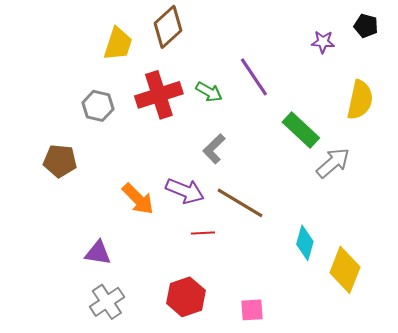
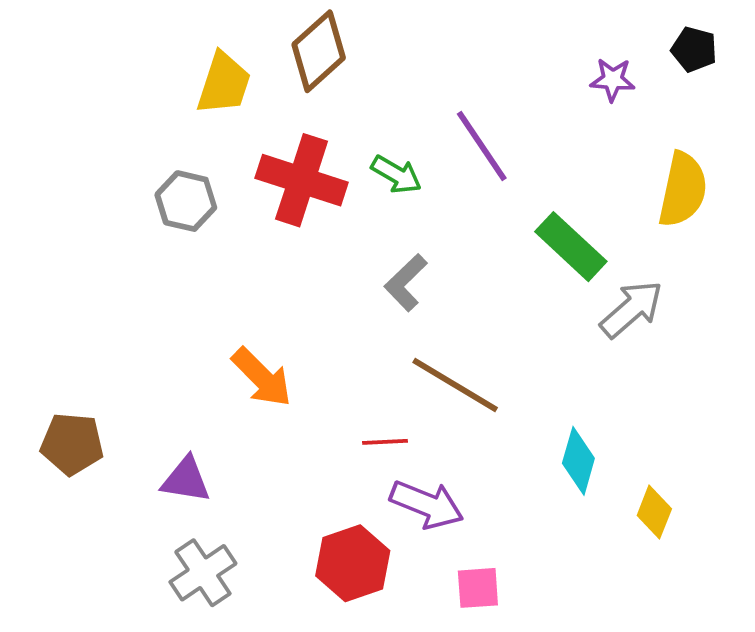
red cross: (159, 95) -> (302, 180), turned 36
brown pentagon: (60, 161) -> (72, 444), moved
purple arrow: (185, 191) -> (427, 504), moved
yellow diamond: (345, 270) -> (654, 512), size x0.6

